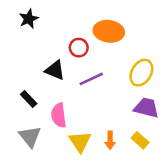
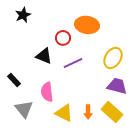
black rectangle: (29, 99) -> (14, 80), moved
yellow rectangle: (140, 140) -> (112, 112), size x1.5
yellow triangle: (80, 142) -> (64, 113), turned -30

